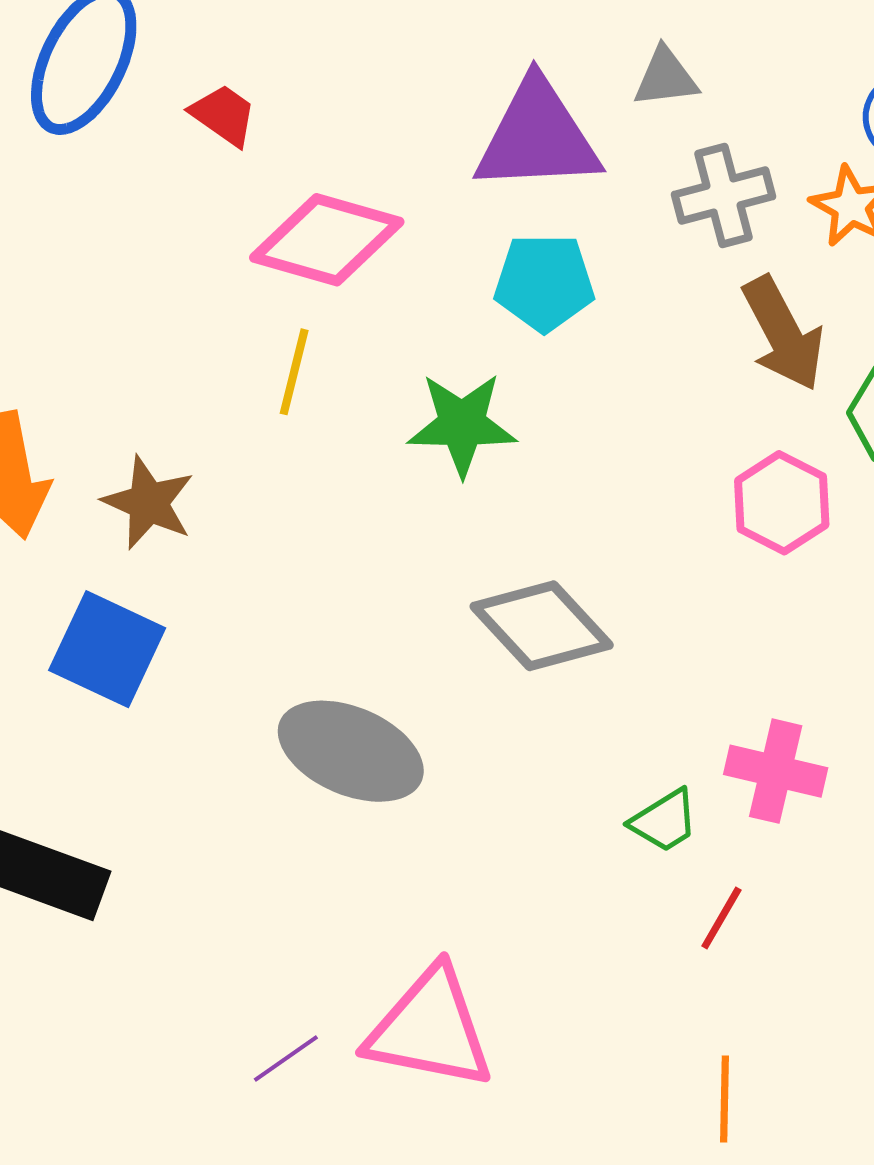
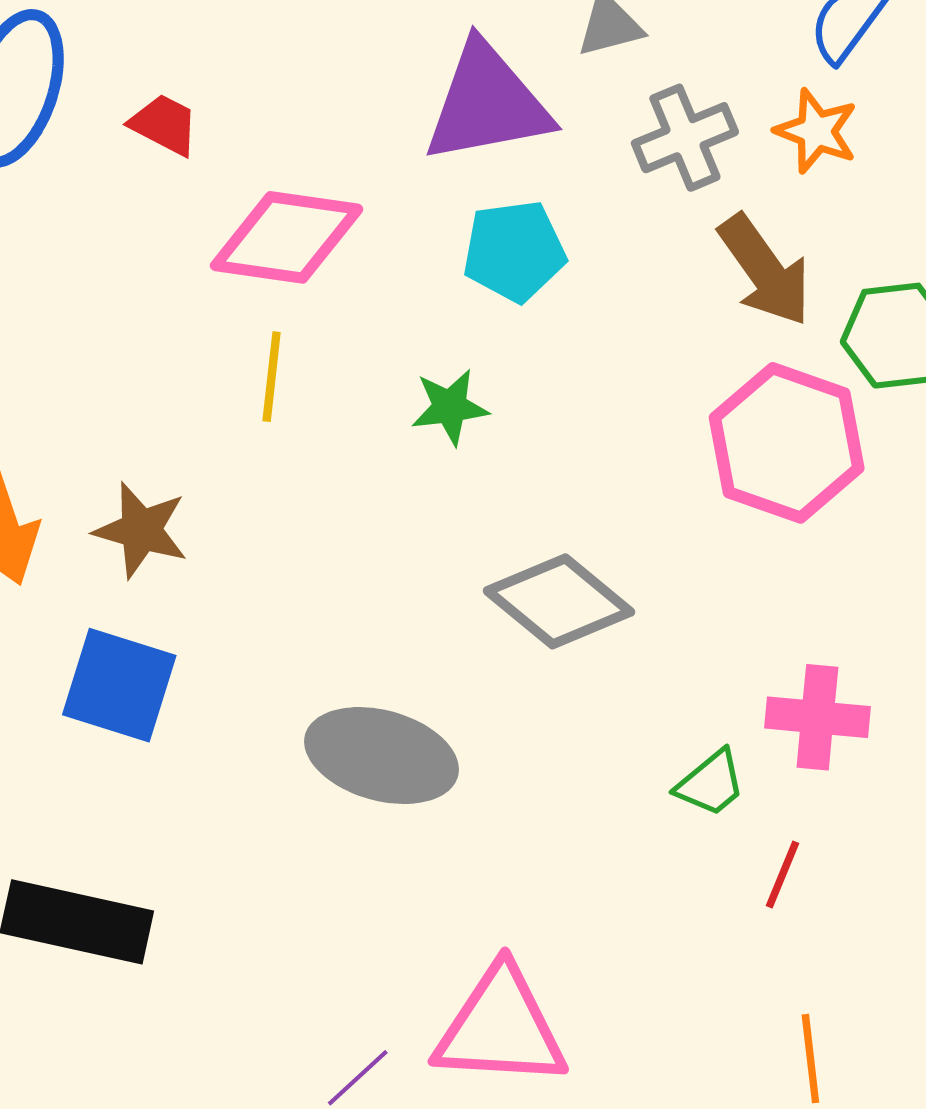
green star: (462, 424) -> (450, 407), size x0.7
pink hexagon: (782, 503) -> (787, 443), size x1.5

